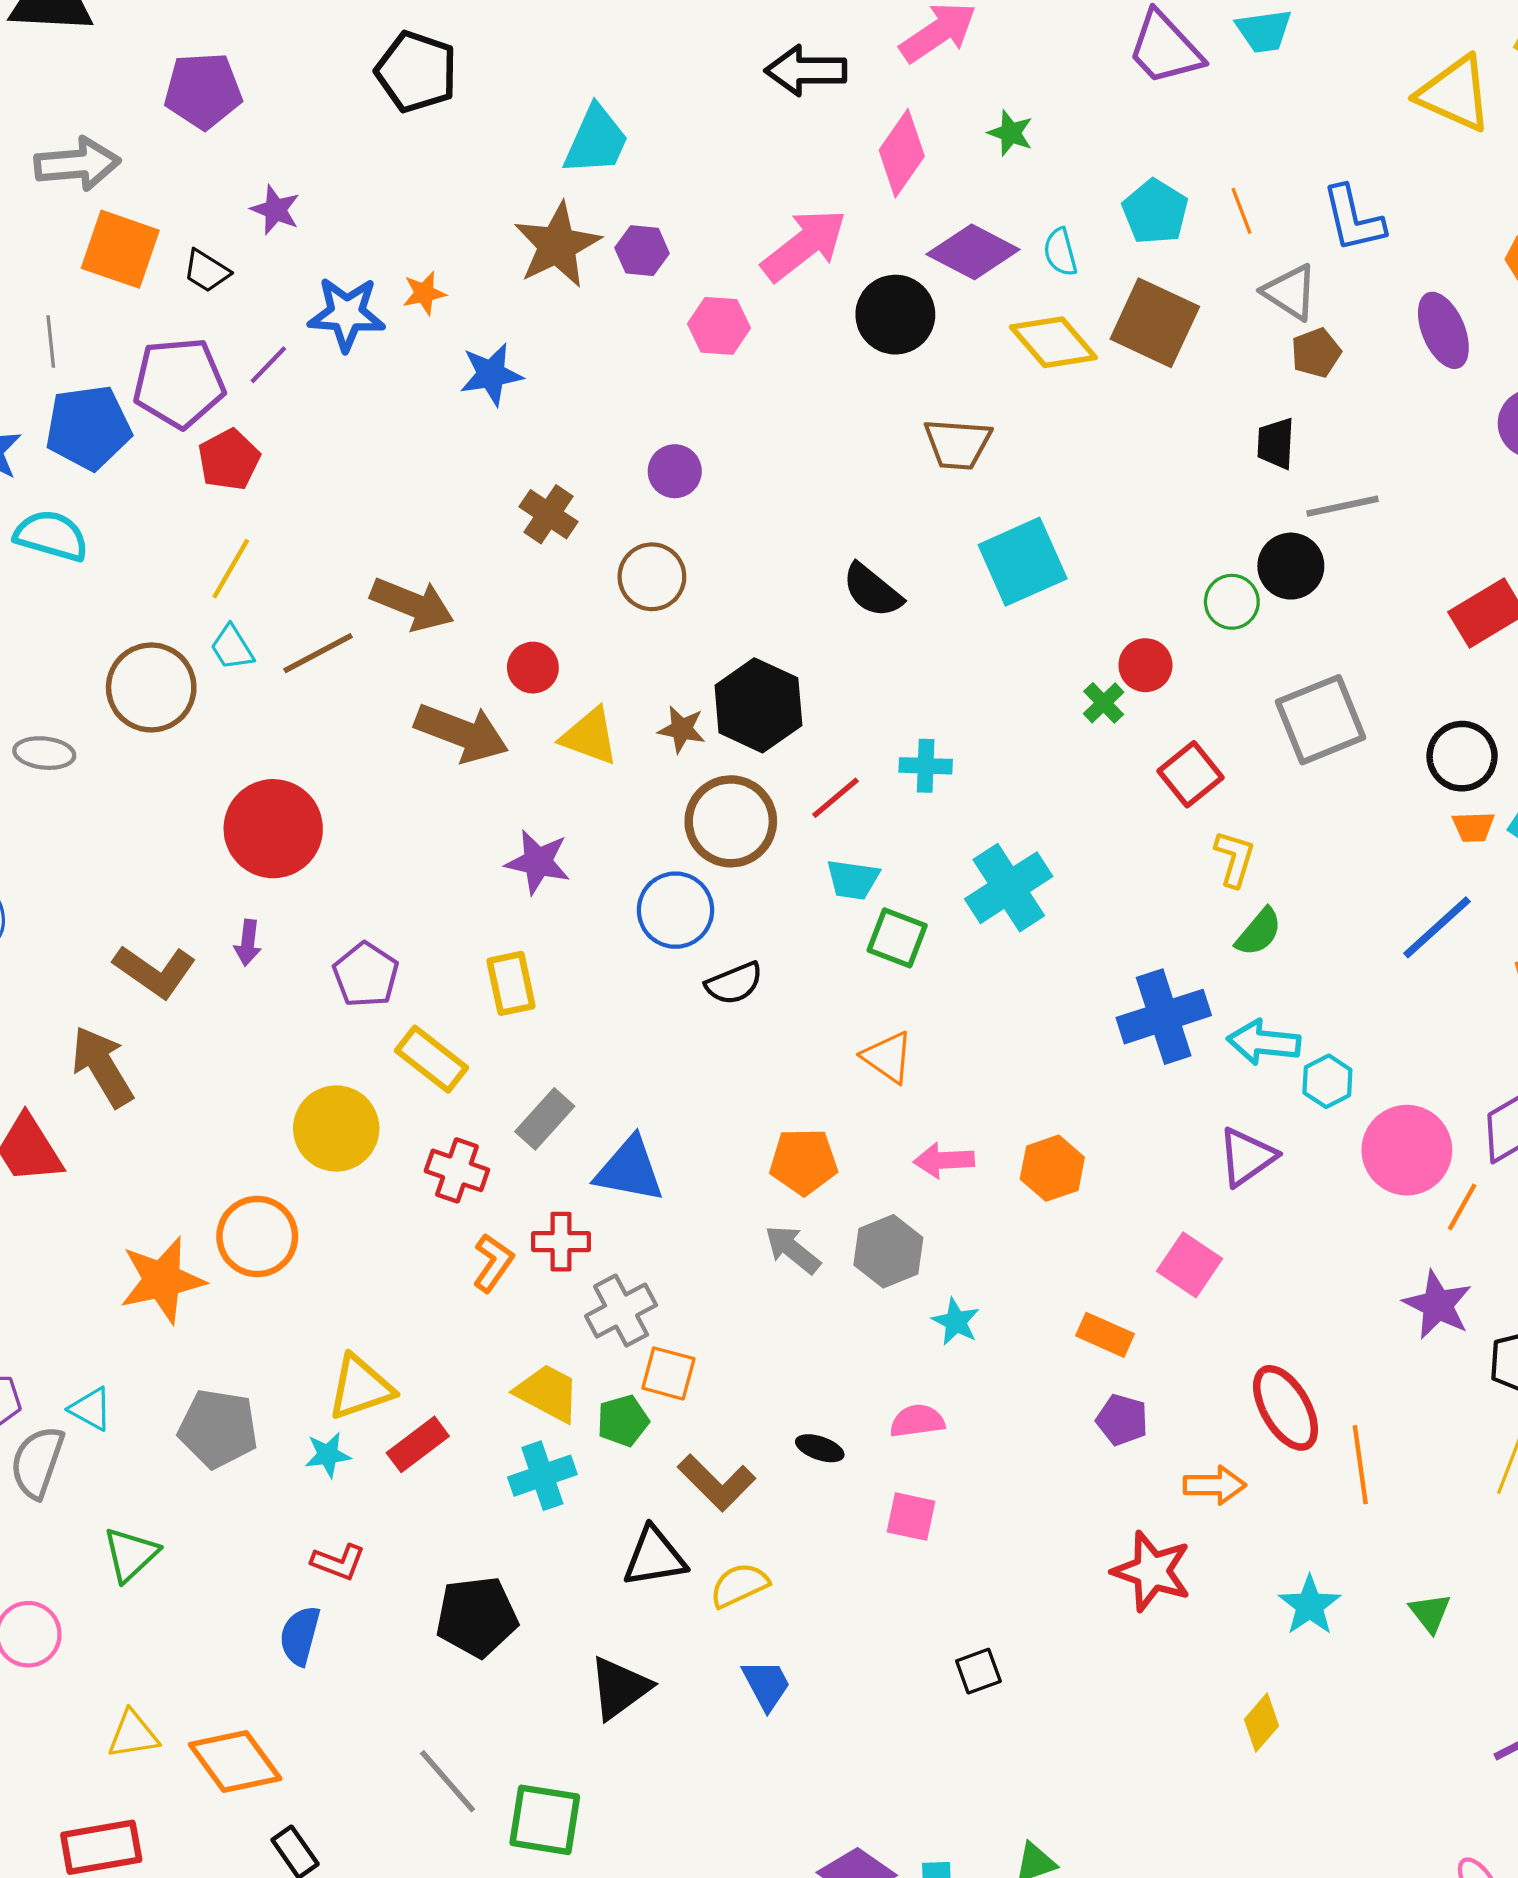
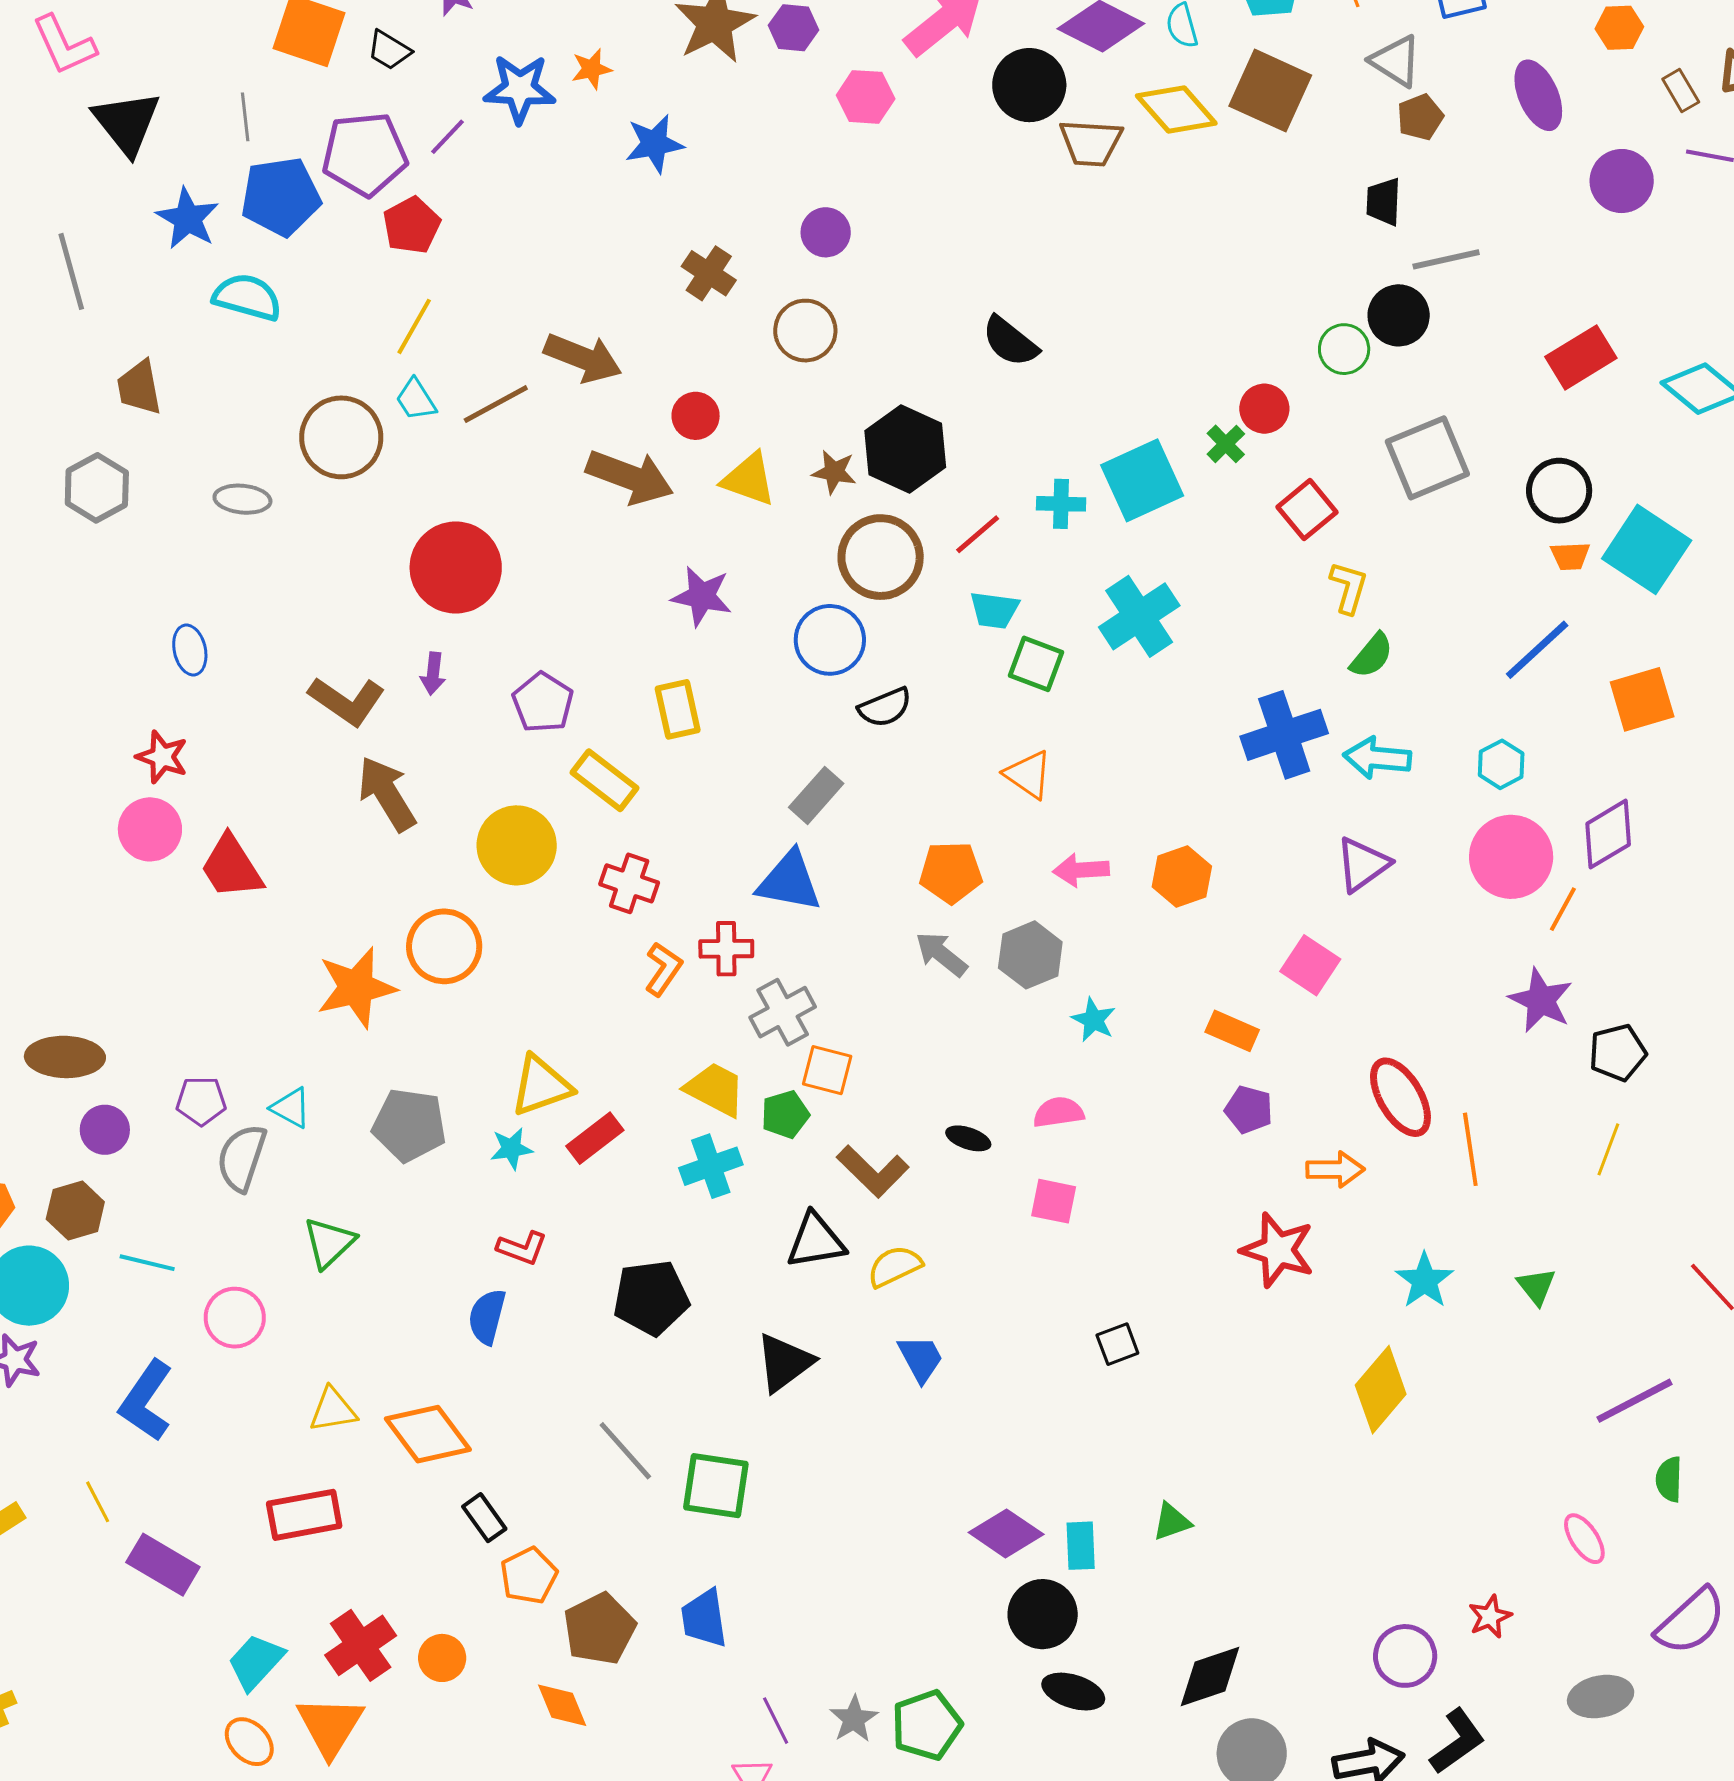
brown trapezoid: (958, 444) -> (1091, 143), moved
cyan square: (1023, 562) -> (1142, 480), moved
brown arrow: (102, 1067) -> (387, 794), moved
cyan hexagon: (1327, 1081) -> (1501, 764), moved
gray rectangle: (545, 1119) -> (816, 795), moved
yellow diamond: (1262, 1723) -> (1381, 1390), size x1.6

